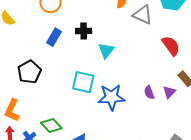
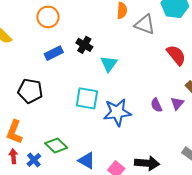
black cross: (84, 31) -> (84, 45), turned 35
blue rectangle: (54, 37) -> (54, 53), turned 36
black pentagon: (29, 72) -> (30, 91), turned -30

